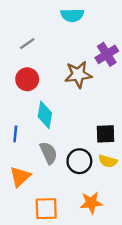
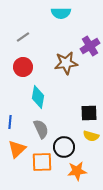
blue line: (15, 134) -> (10, 122), moved
black circle: (79, 161) -> (64, 147), moved
orange square: (46, 209) -> (42, 162), moved

